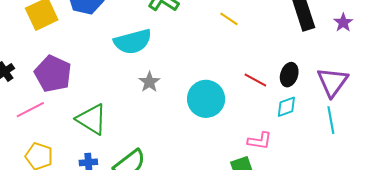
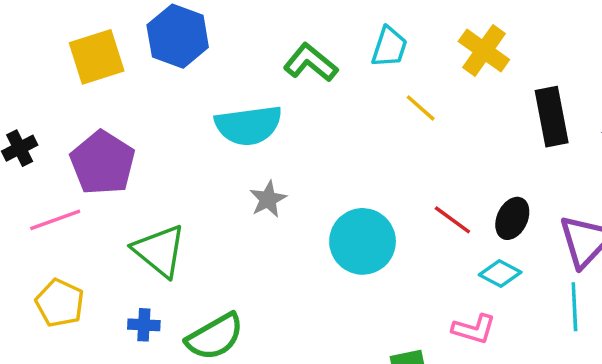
cyan diamond: (286, 107) -> (500, 274), turned 40
pink L-shape: (260, 141) -> (474, 329), moved

